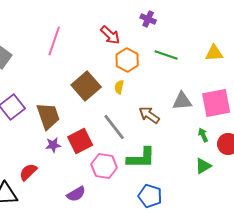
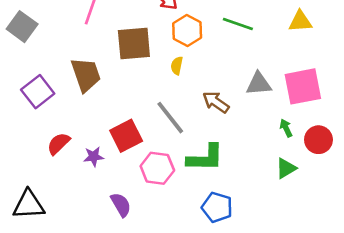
brown square: (86, 86) -> (134, 43), moved, turned 36
brown trapezoid: (48, 116) -> (86, 75), moved
purple star: (53, 145) -> (94, 157), moved
red semicircle: (28, 172) -> (58, 144), moved
purple semicircle: (76, 194) -> (121, 205), turned -90

